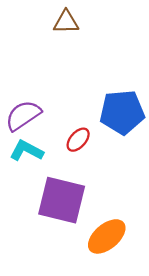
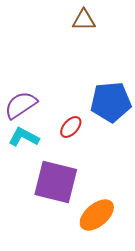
brown triangle: (66, 22) -> (84, 20), moved

